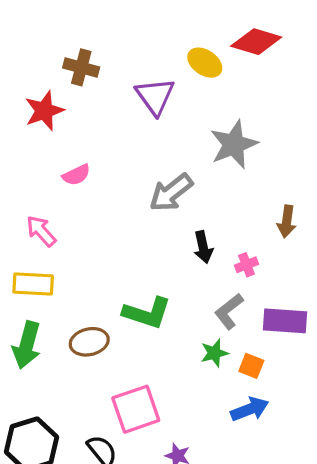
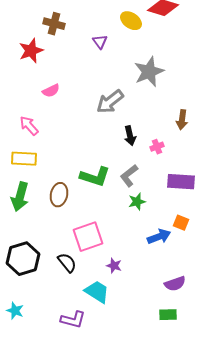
purple triangle: (155, 96) -> (100, 42), size x0.6
gray L-shape: (229, 311) -> (129, 176), moved
brown ellipse: (89, 342) -> (59, 195), turned -65
orange square: (251, 366) -> (181, 223), moved

